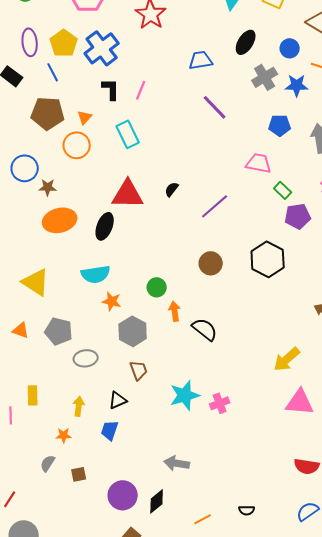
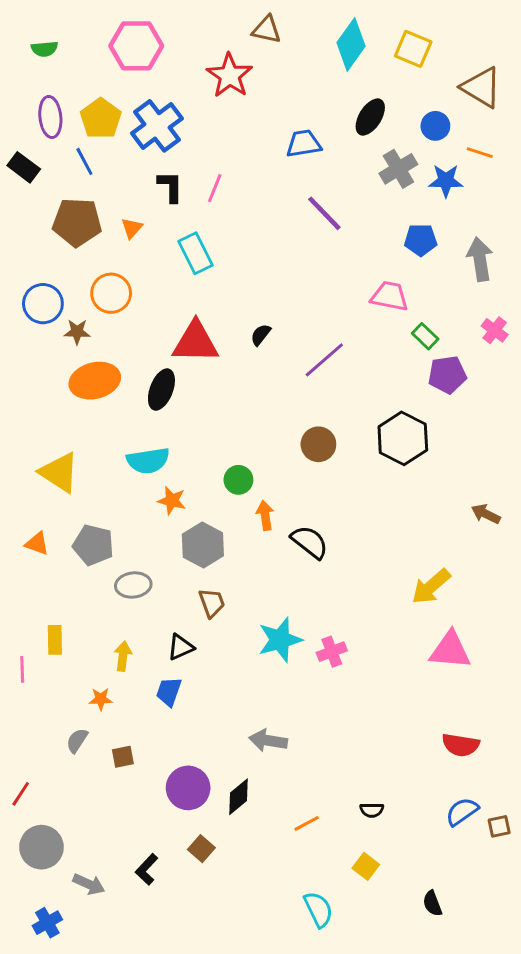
orange circle: (77, 145) -> (111, 293), moved

